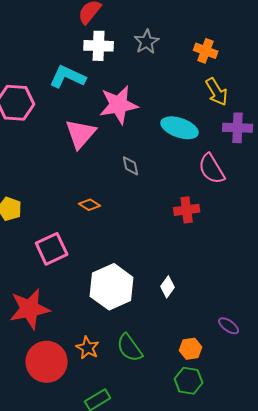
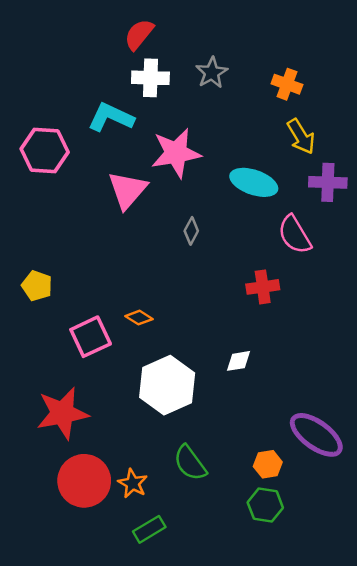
gray diamond: (131, 166) -> (191, 231), turned 40
orange diamond: (90, 205) -> (139, 318), moved
white diamond: (168, 287) -> (238, 361), moved, turned 45
purple ellipse: (229, 326) -> (316, 435), size x2.0
orange star: (88, 348) -> (133, 483), moved

